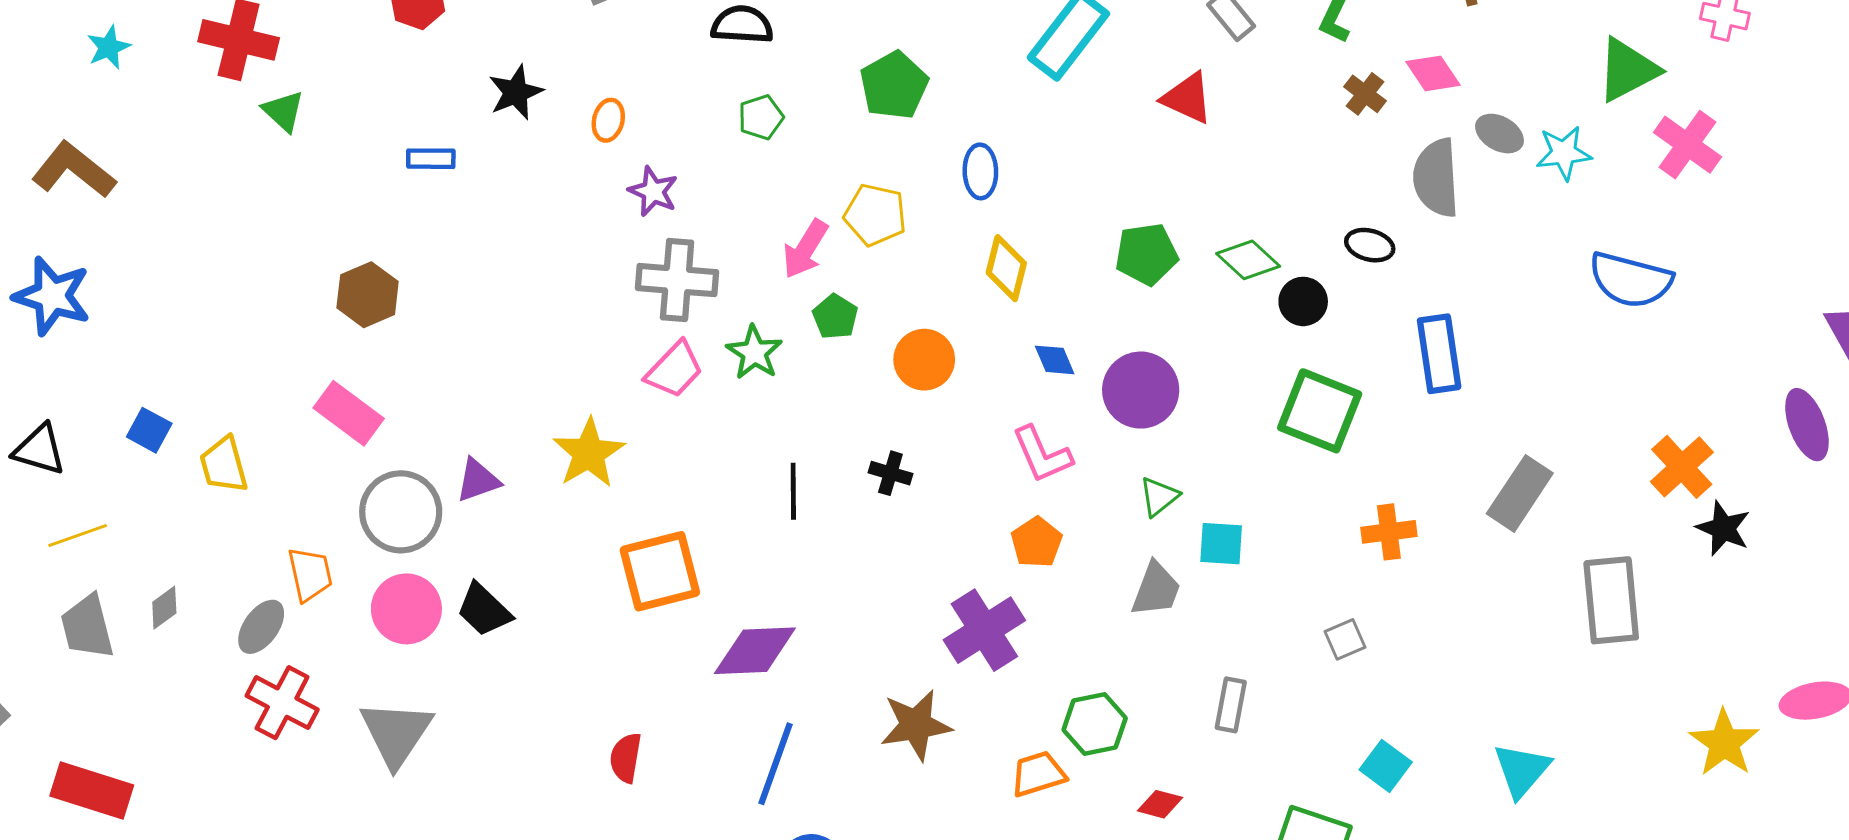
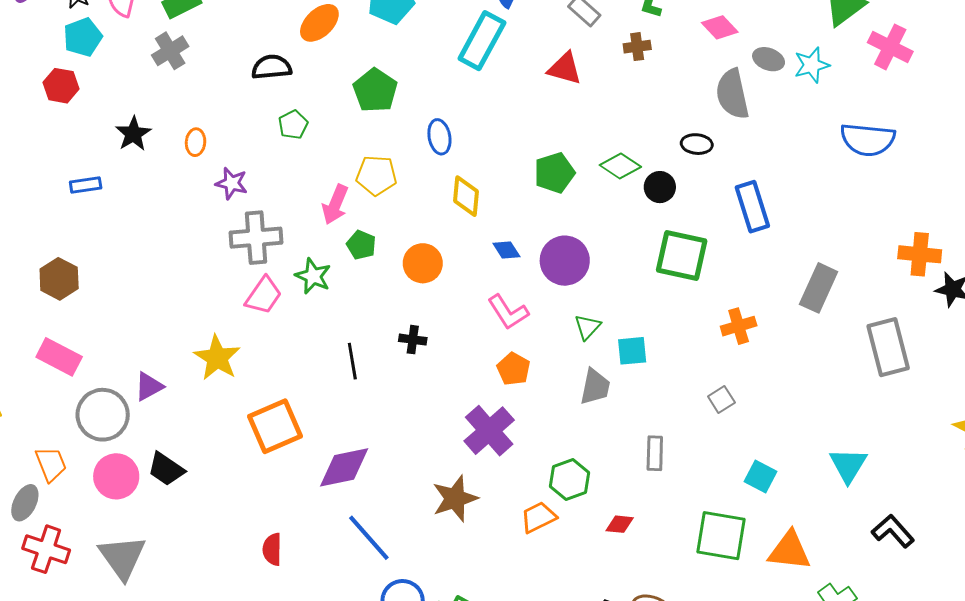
brown cross: (1365, 94) -> (637, 47), moved, turned -36
orange cross: (1682, 467) -> (920, 254), turned -33
blue line: (776, 764) -> (369, 538), turned -52

